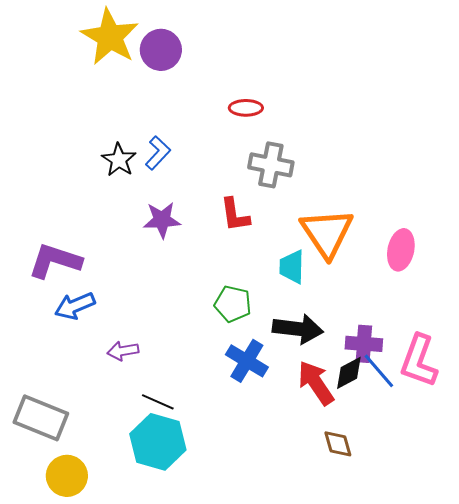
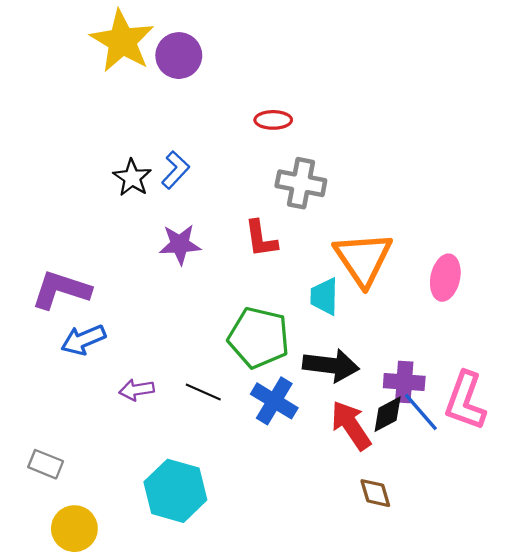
green pentagon: (233, 304) -> (259, 338), size x1.5
black line: (158, 402) -> (203, 392), moved
gray rectangle: (41, 418) -> (46, 464), size x0.6

